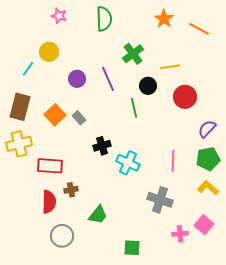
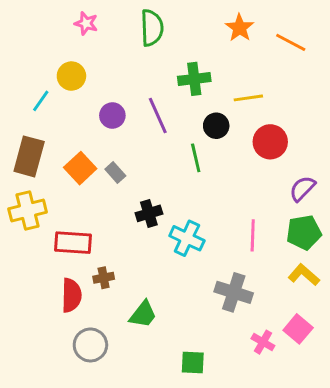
green cross: (133, 54) -> (194, 79), turned 30
pink cross: (180, 234) -> (263, 342), turned 35

